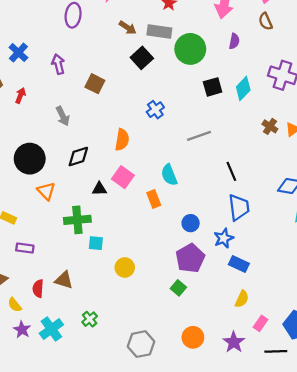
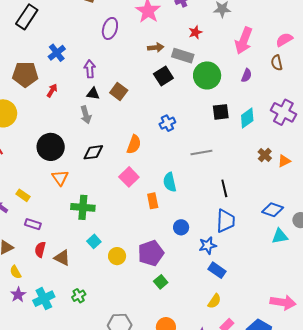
brown arrow: (128, 28) -> (156, 47), turned -49
black triangle: (99, 189) -> (93, 94), moved
cyan square: (96, 243) -> (94, 241), moved, turned 32
purple pentagon: (190, 258) -> (151, 253), moved
red semicircle: (38, 289) -> (40, 249), moved

